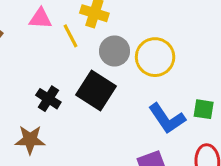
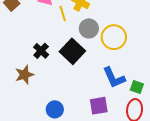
green square: (204, 109) -> (137, 87), moved
brown star: (30, 140) -> (24, 75), turned -30

